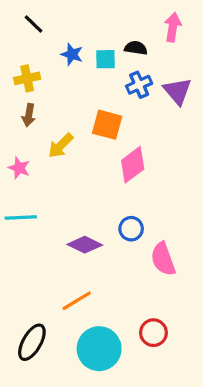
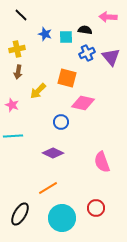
pink arrow: (173, 27) -> (108, 17), turned -96
pink diamond: (133, 165) -> (83, 103), turned 50
blue circle: (131, 229) -> (61, 122), moved

